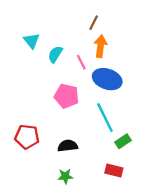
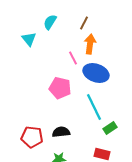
cyan semicircle: (55, 54) -> (50, 22), moved
red pentagon: (27, 137) -> (32, 137), moved

